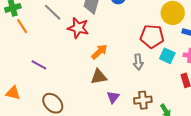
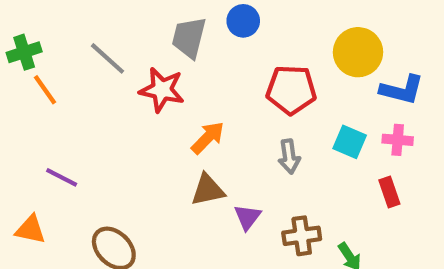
red pentagon: (152, 36) -> (291, 90), moved
purple line: (39, 65) -> (62, 177), moved
purple triangle: (113, 97) -> (247, 217), moved

